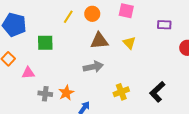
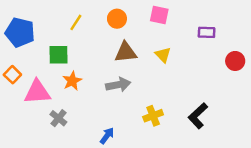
yellow line: (68, 17) -> (76, 22), moved
pink triangle: (28, 73) -> (37, 92), size x1.6
orange star: (66, 93) -> (72, 81), moved
gray cross: (45, 94) -> (58, 118), turned 32

